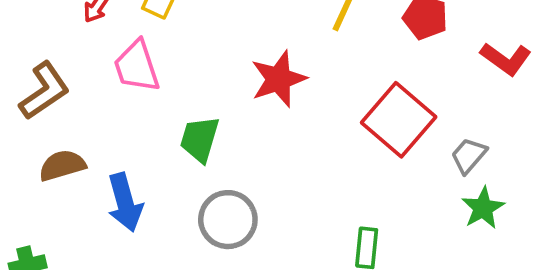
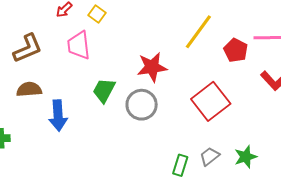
gray trapezoid: (469, 156) -> (210, 156), moved
gray circle: (228, 220) -> (142, 105), moved

